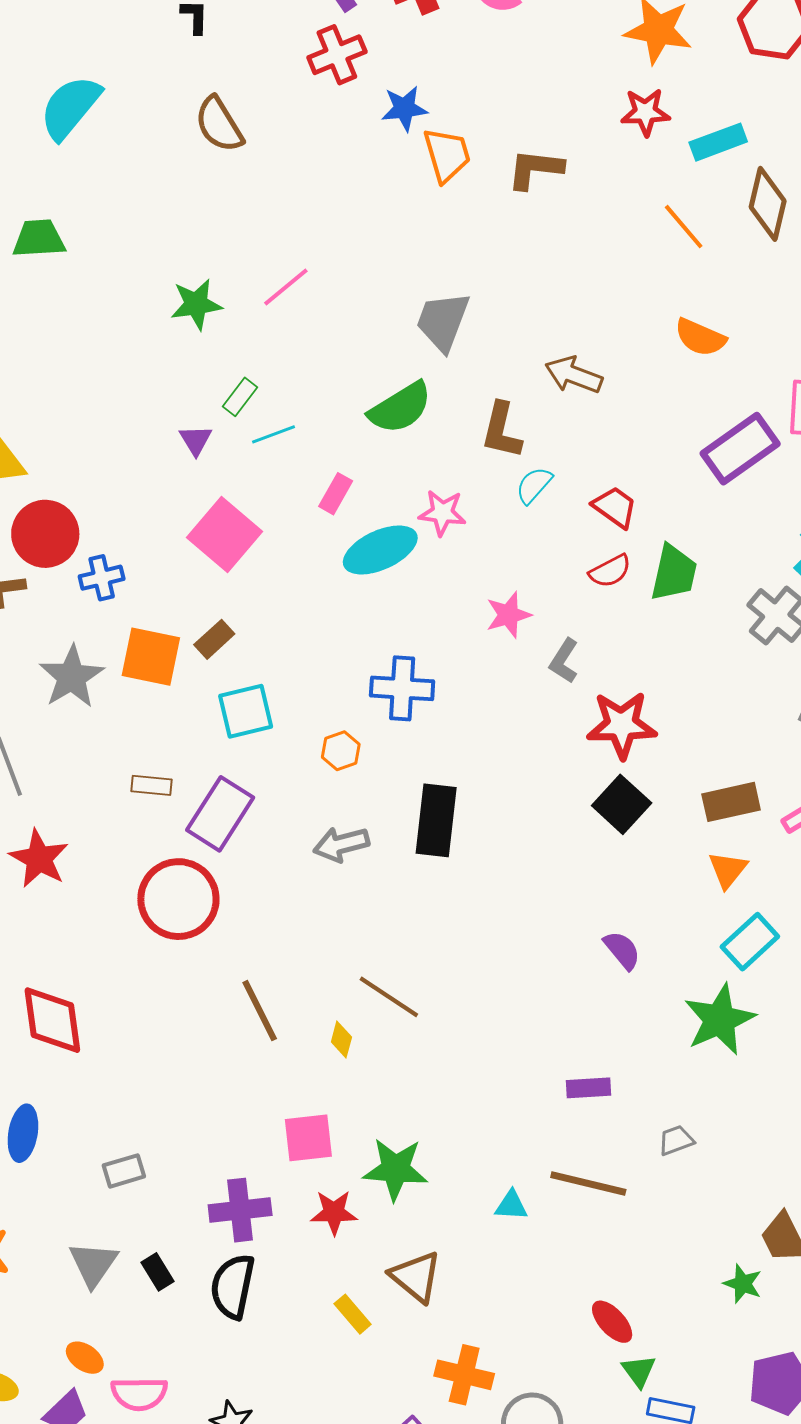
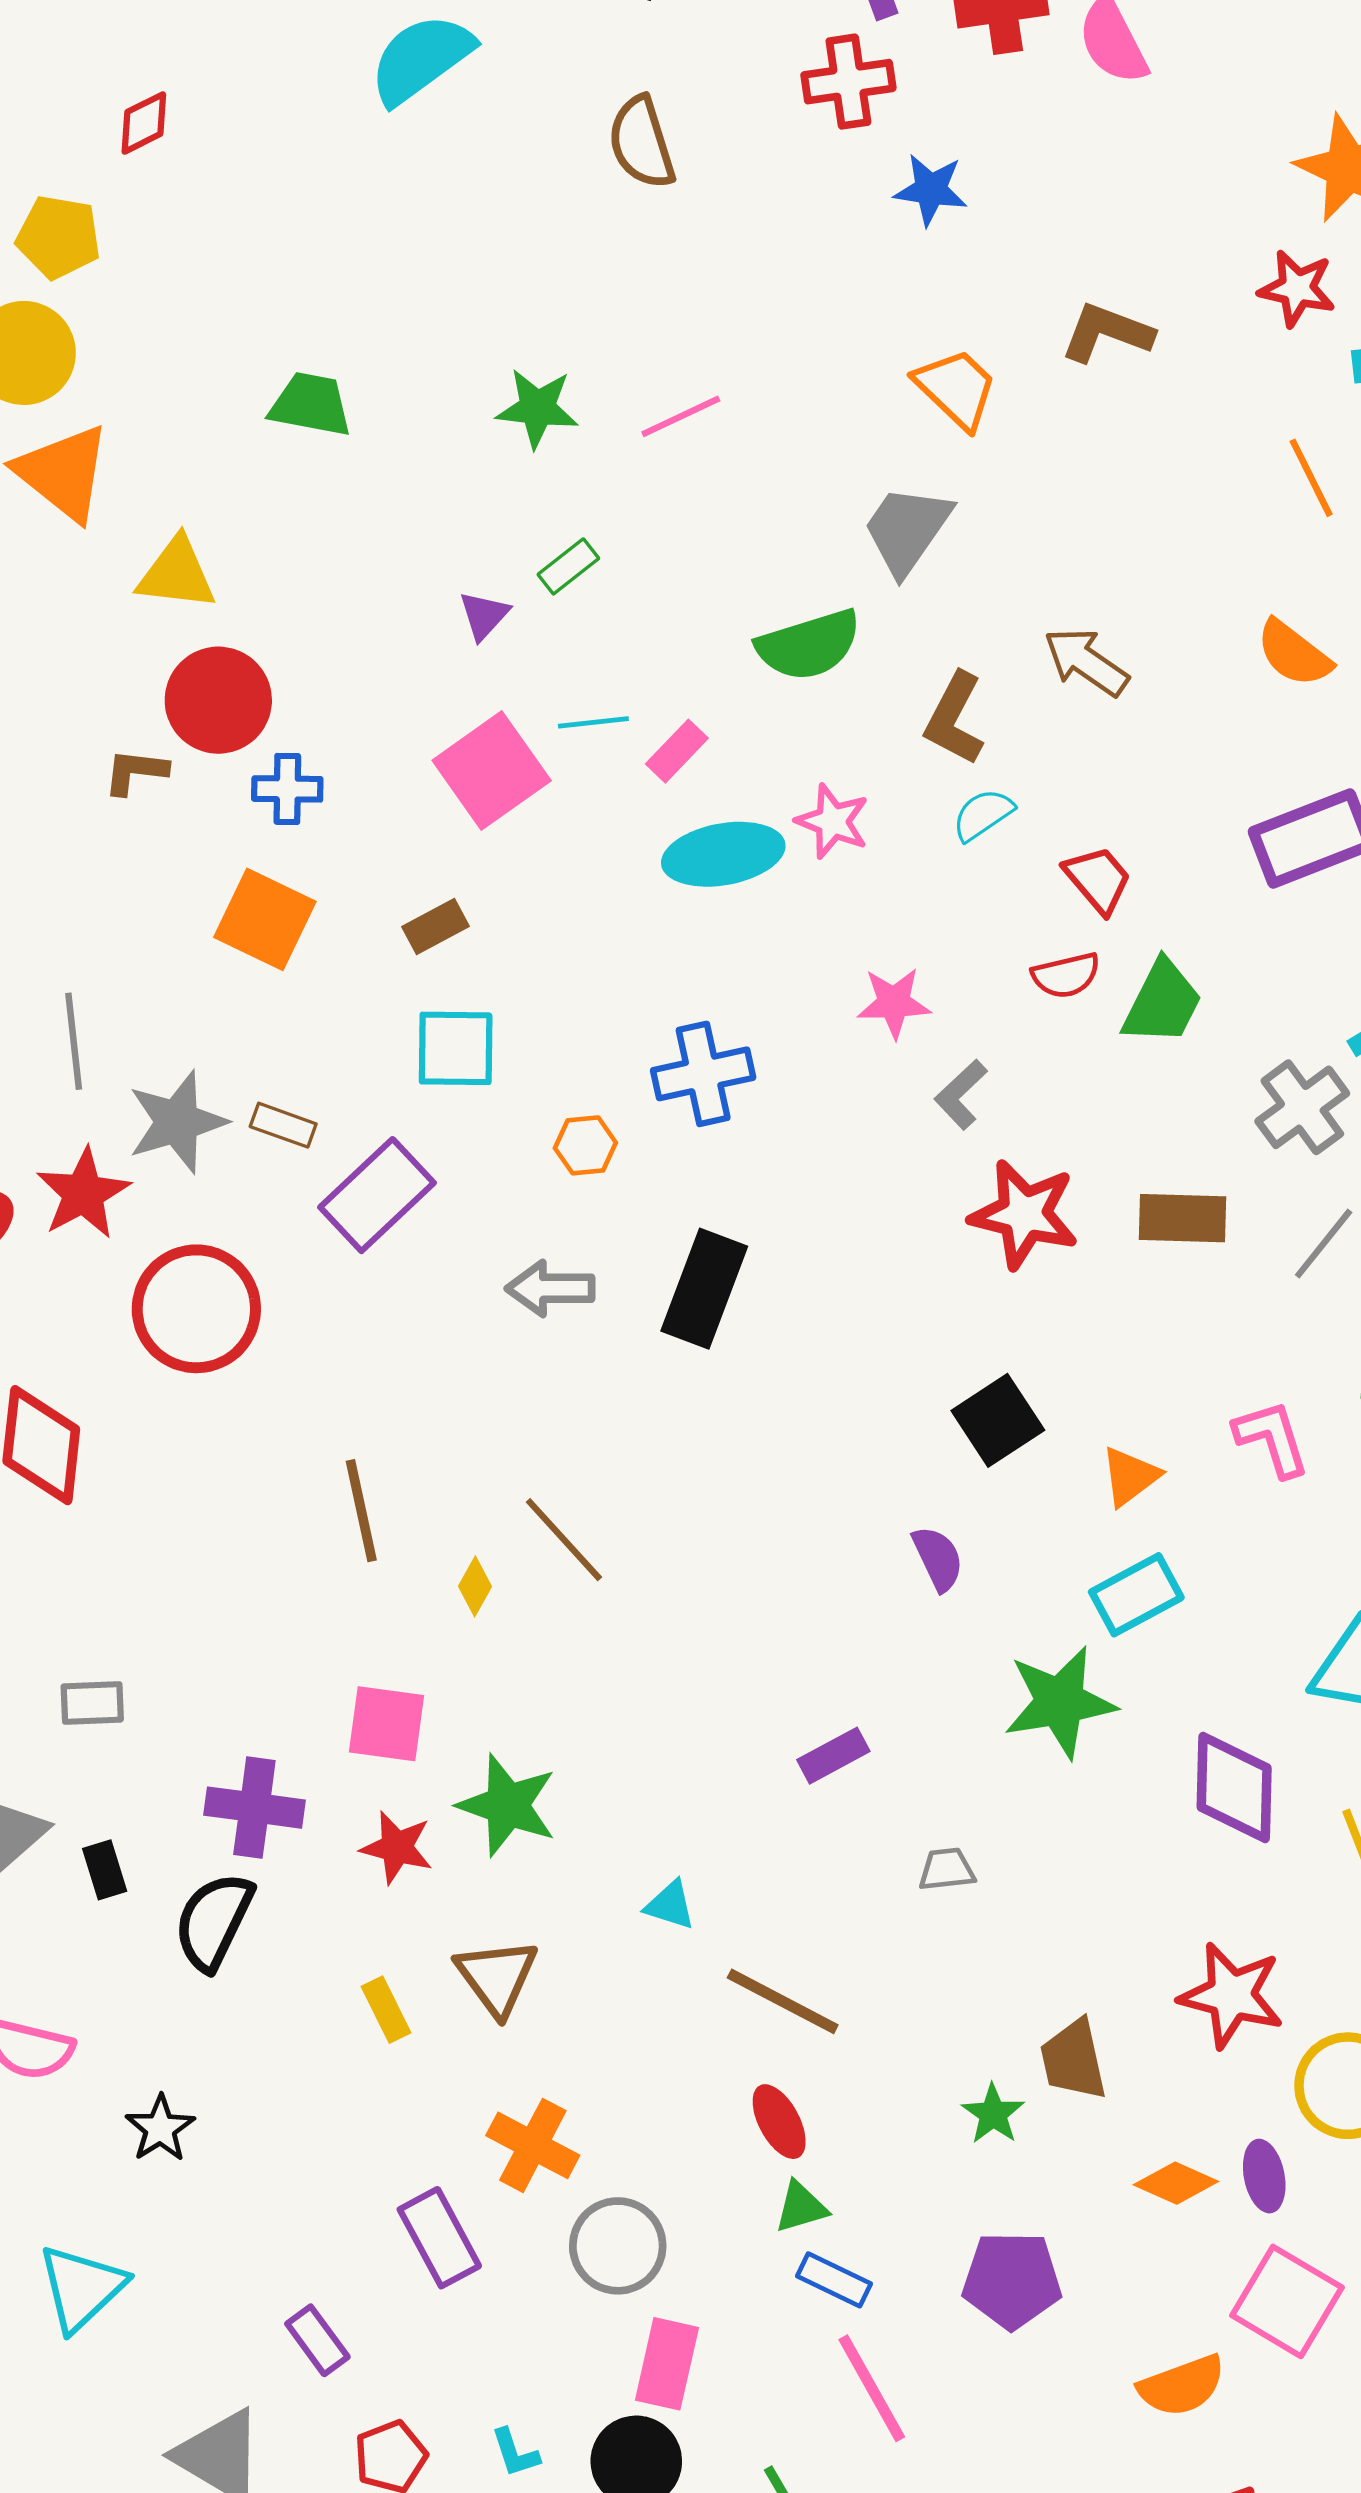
orange trapezoid: (447, 155) -> (956, 388), moved, turned -44
green trapezoid: (39, 239) -> (311, 404), moved
cyan line: (273, 434) -> (593, 722), moved
orange square: (151, 657) -> (265, 919), moved
gray star: (72, 677) -> (177, 1122), moved
blue cross: (402, 688) -> (703, 1074), turned -30
brown rectangle: (731, 802) -> (1182, 1218), moved
black square: (622, 804) -> (998, 1420), moved
red circle: (178, 899) -> (196, 1309), moved
purple rectangle: (588, 1088) -> (833, 1756), turned -39
brown line: (588, 1184) -> (783, 2001), moved
green triangle: (639, 1371) -> (801, 2207), turned 36

